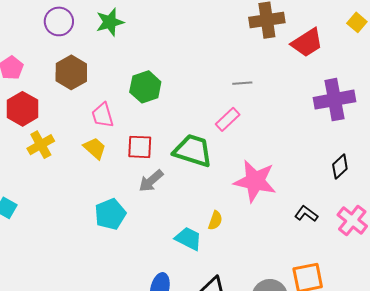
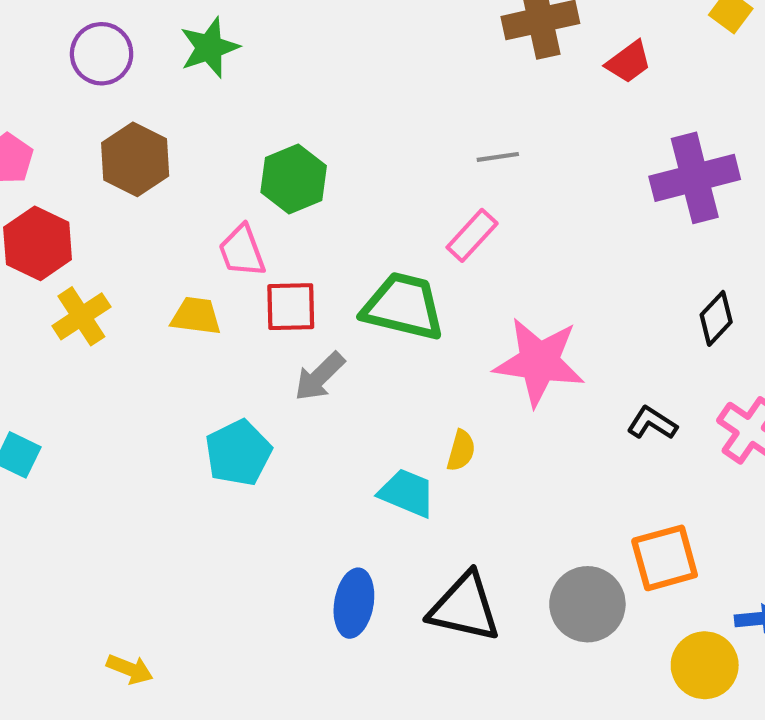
red trapezoid: (307, 43) -> (629, 62), size x0.7
pink trapezoid: (103, 115) -> (242, 251), moved
yellow trapezoid: (95, 148) -> (196, 316), turned -30

